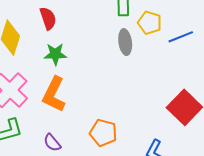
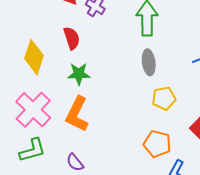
yellow pentagon: (150, 23) -> (164, 98), moved, turned -30
orange pentagon: (103, 133) -> (157, 144), moved

